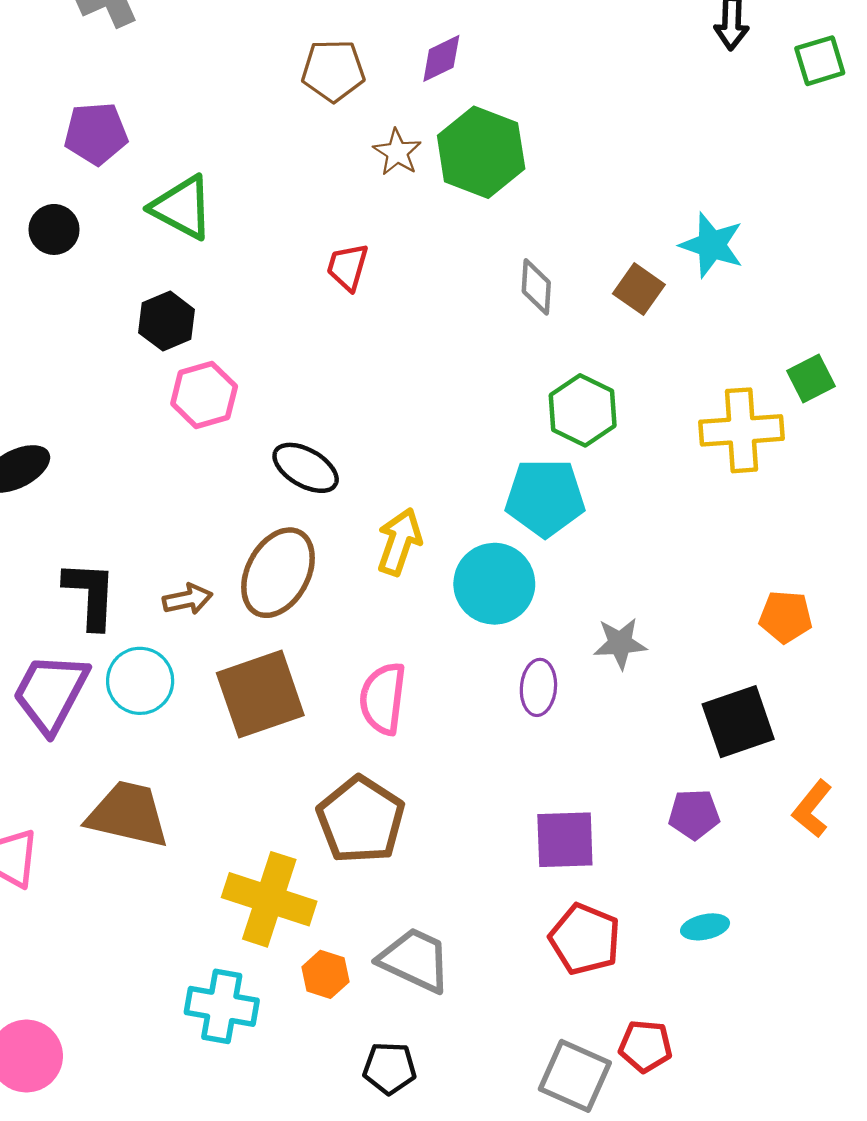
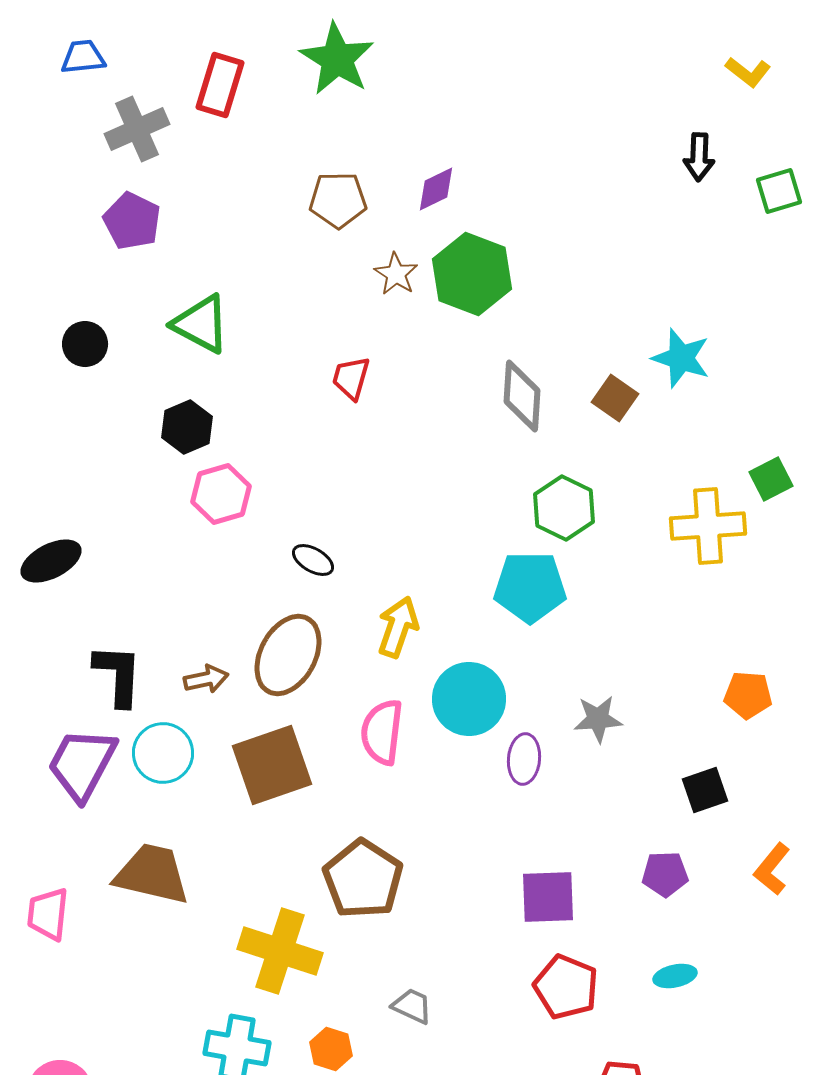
purple pentagon: (96, 133) -> (132, 221), moved, turned 30
gray diamond: (536, 287) -> (522, 396), size x1.4
black ellipse: (306, 468) -> (313, 560), size x0.7
cyan circle: (494, 584) -> (469, 699), moved
pink semicircle: (383, 698) -> (382, 732), moved
black square: (738, 722) -> (705, 790), size x0.7
gray trapezoid: (415, 960) -> (412, 1006), size x0.6
orange hexagon: (325, 974) -> (331, 1049), moved

